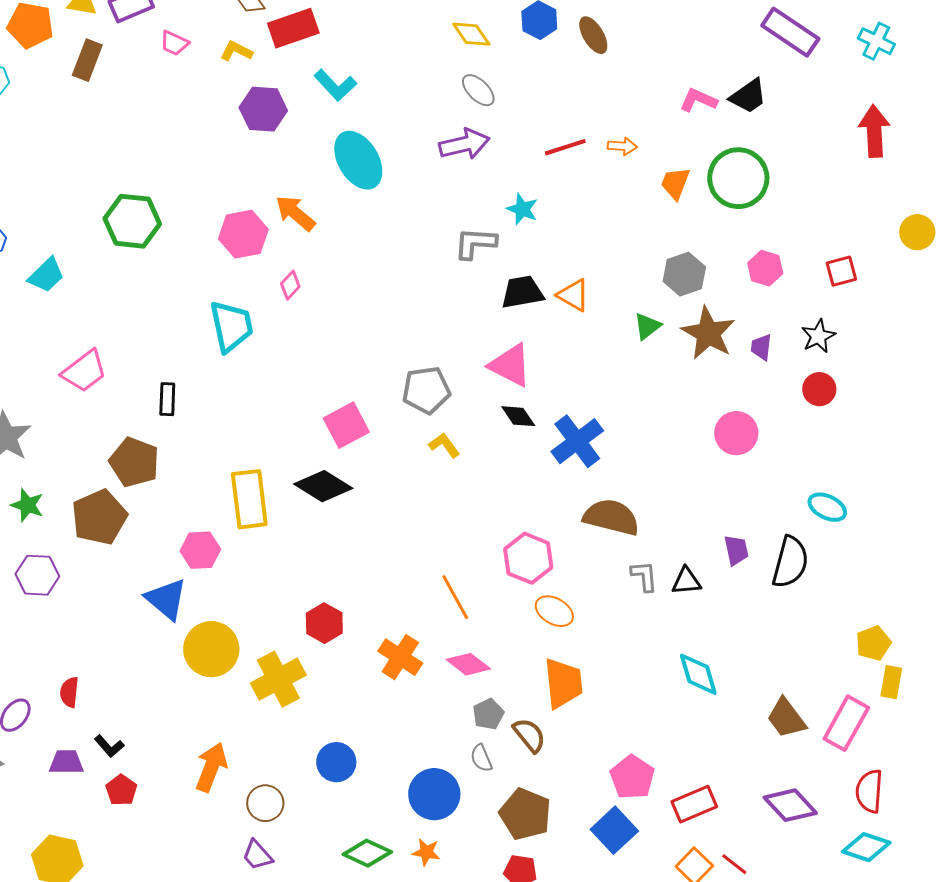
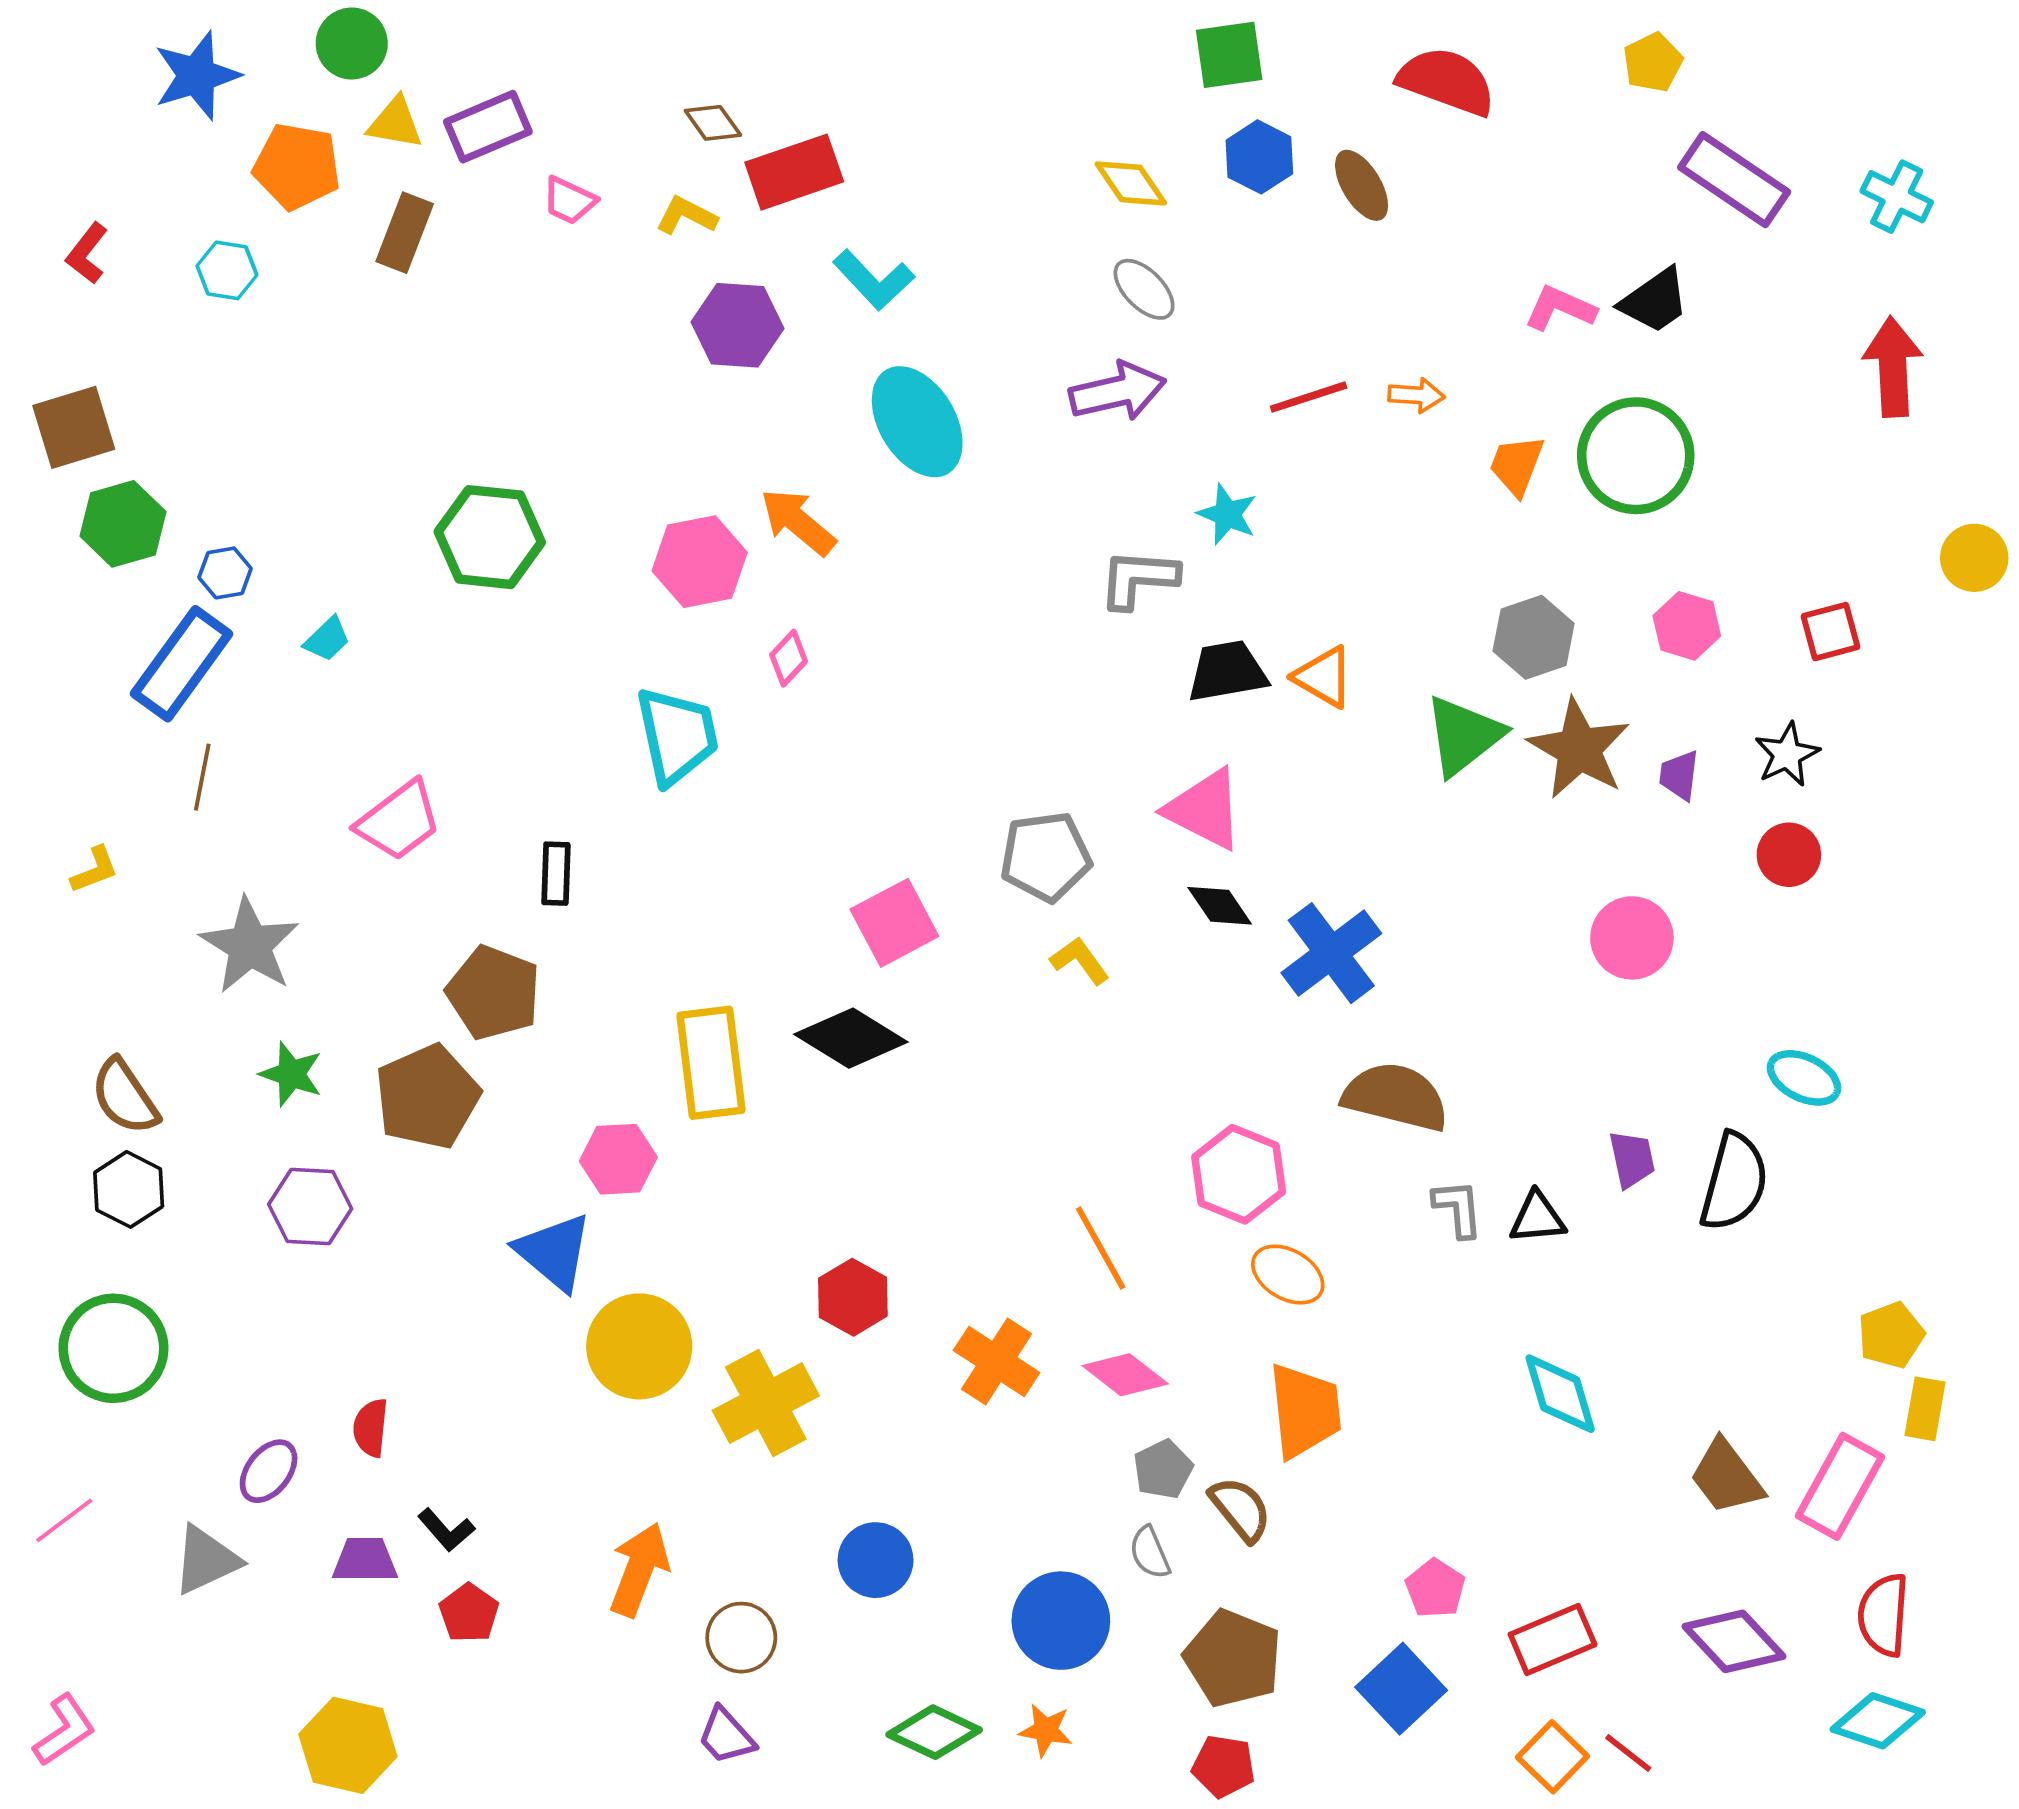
cyan trapezoid: (46, 275) -> (327, 639), size x0.7
green triangle: (647, 326) -> (1464, 736), size x1.6
pink pentagon: (632, 777) -> (1435, 1588), size x0.7

